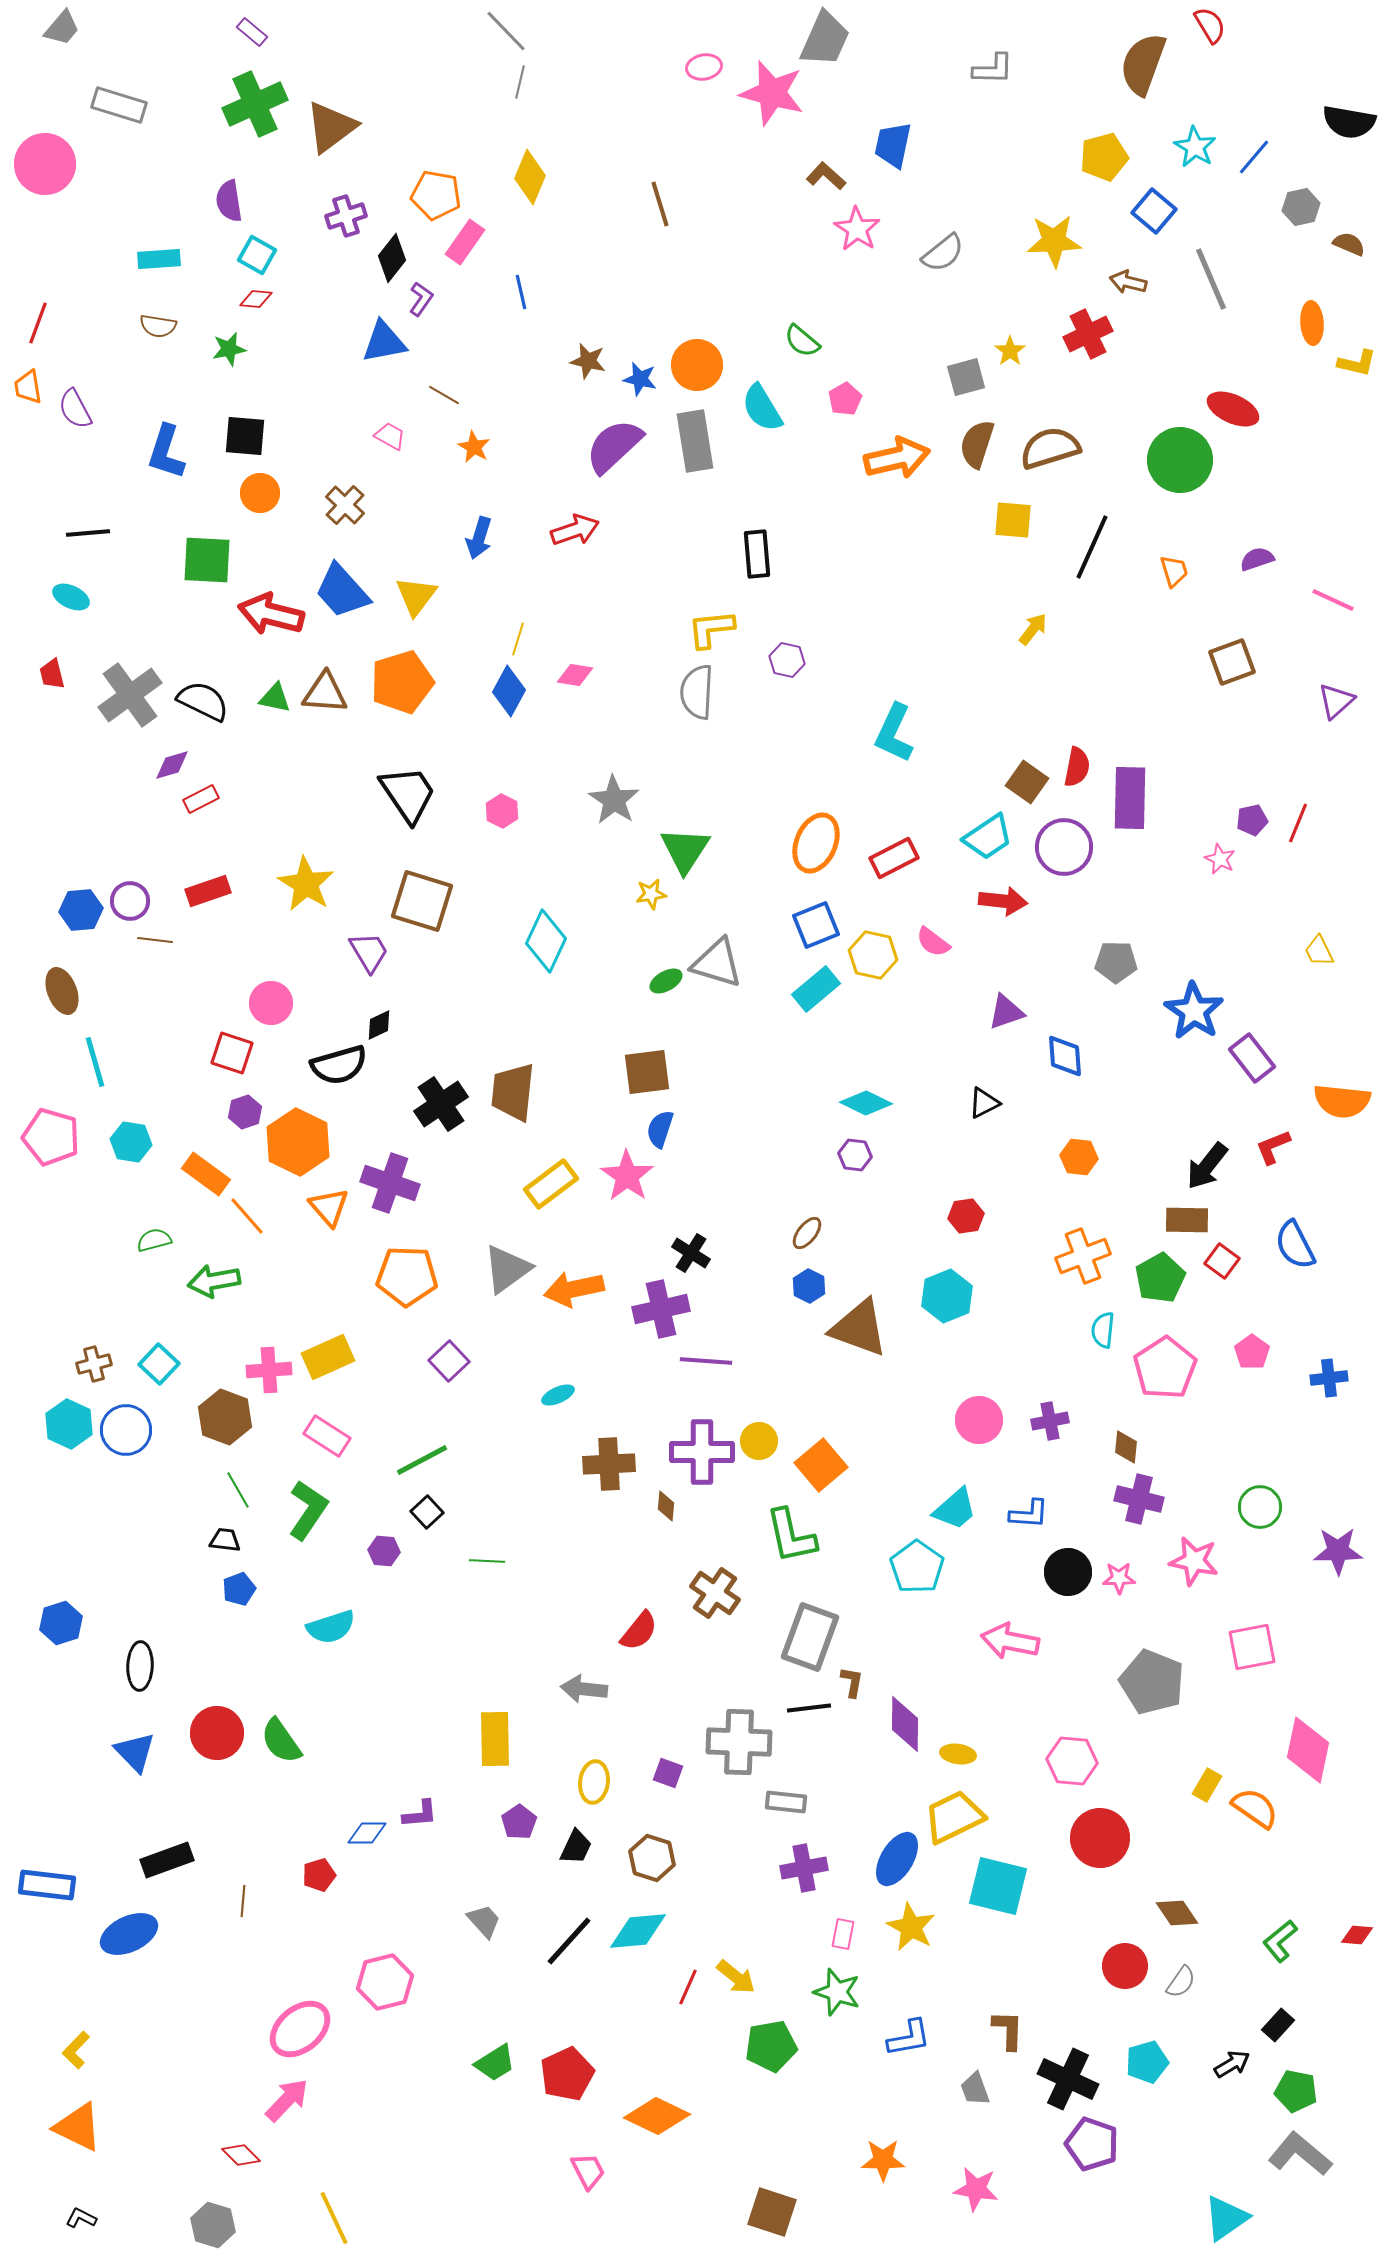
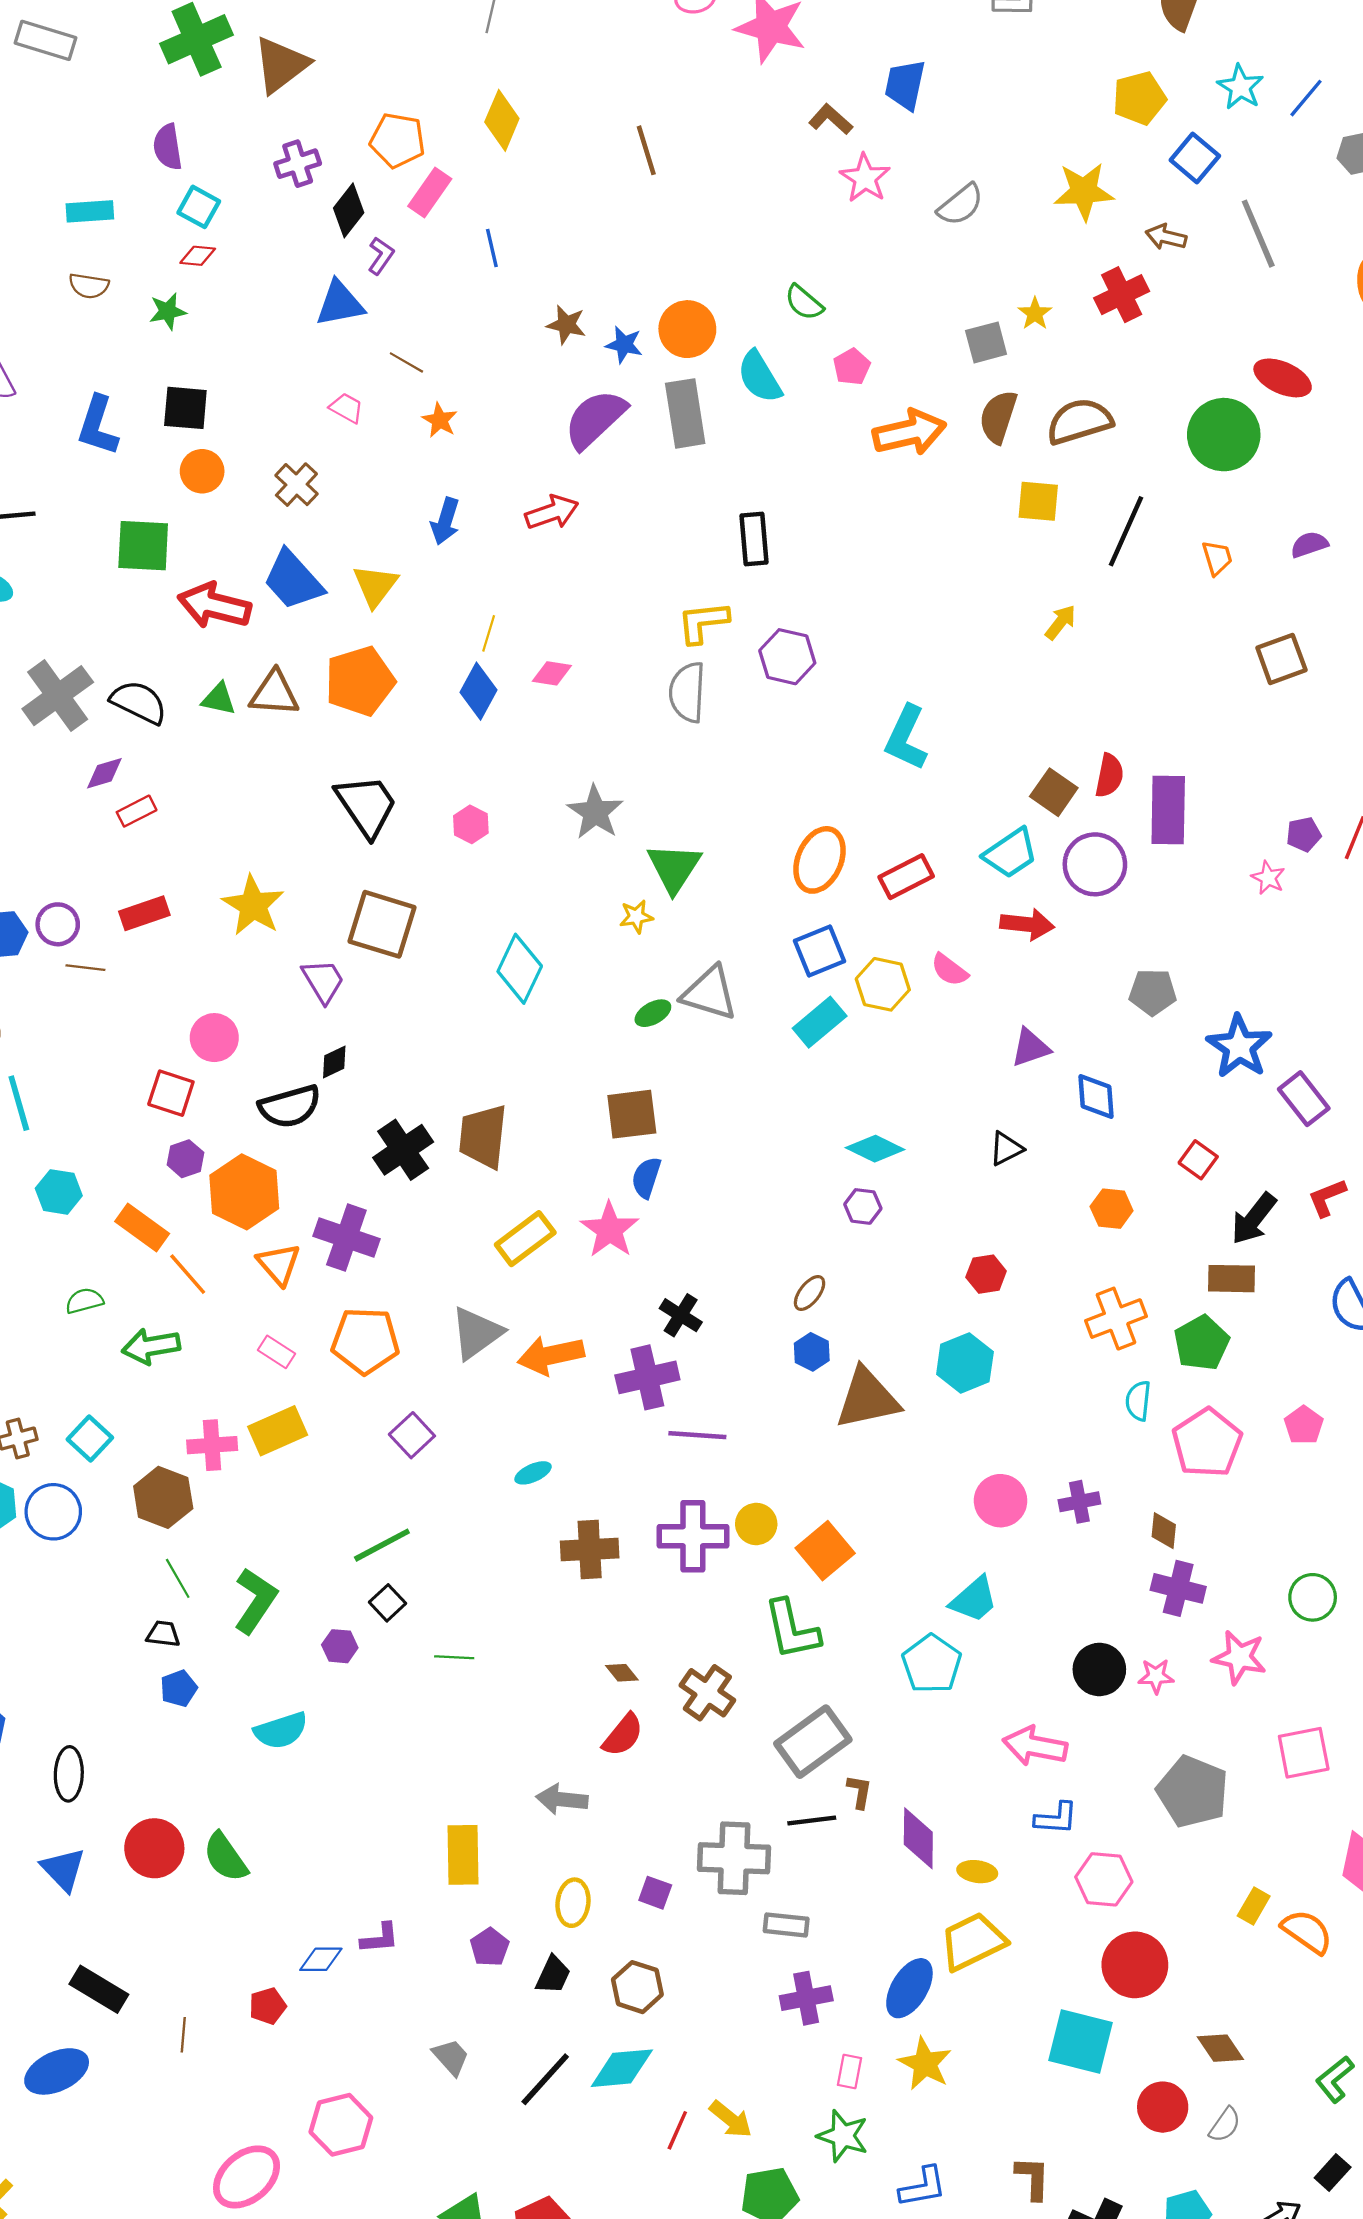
purple hexagon: (787, 660) -> (787, 657), size x1.4
red square: (1222, 1261) -> (1198, 1160), moved
brown triangle: (859, 1328) -> (867, 1399), turned -32
pink rectangle: (327, 1436) -> (276, 1352), moved, size x0.7
brown diamond: (666, 1506) -> (622, 1673), moved, turned -44
blue L-shape: (1029, 1514) -> (1056, 1818), moved
gray rectangle: (810, 1637) -> (813, 1742), turned 34
black rectangle: (167, 1860) -> (99, 1989), turned 51
cyan square: (998, 1886) -> (1080, 2041), moved

